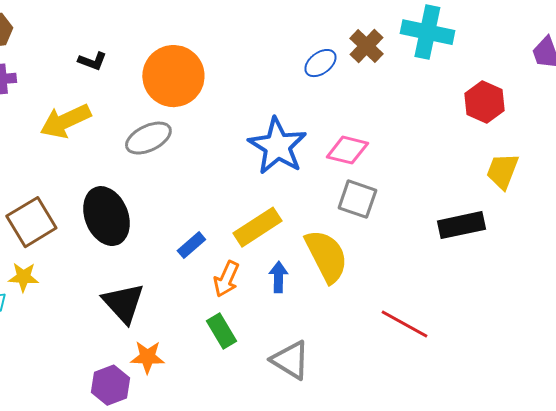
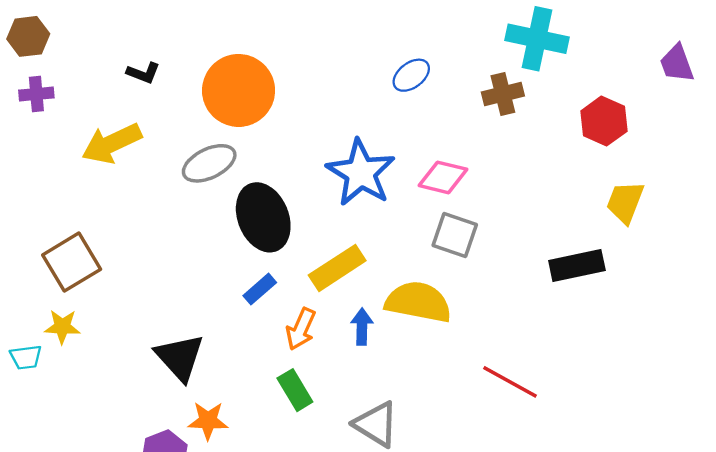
brown cross: (366, 46) -> (503, 94), moved, turned 32
black ellipse: (106, 216) -> (263, 217), moved
yellow semicircle: (326, 256) -> (418, 302), turned -52

